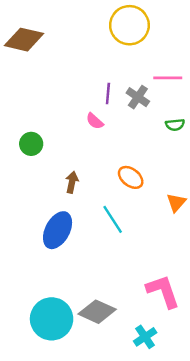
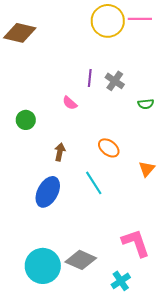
pink line: (168, 78) -> (140, 19), moved
pink semicircle: (95, 121) -> (70, 103), moved

